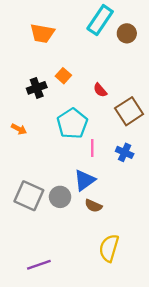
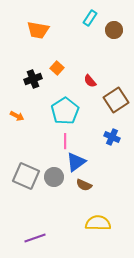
cyan rectangle: (100, 20) -> (90, 18), size x0.6
pink line: (92, 148) -> (65, 141), moved
yellow semicircle: (109, 248) -> (98, 223), turned 75

